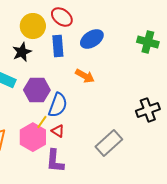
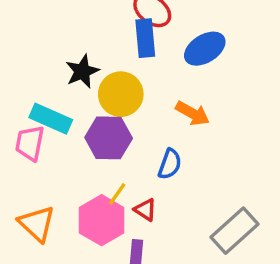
yellow circle: (33, 26) -> (121, 94), moved
blue rectangle: (58, 46) -> (145, 38), moved
blue semicircle: (58, 105) -> (170, 164), moved, size x0.7

